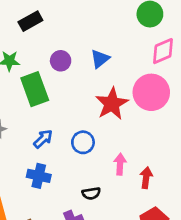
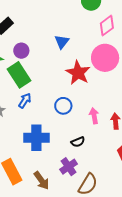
purple circle: (61, 61) -> (21, 51), moved
blue arrow: (43, 139) -> (25, 100), moved
blue cross: (39, 176) -> (36, 138), size x1.4

